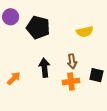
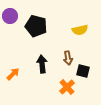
black square: (96, 75) -> (83, 71), moved
orange cross: (71, 81) -> (67, 87), moved, turned -35

